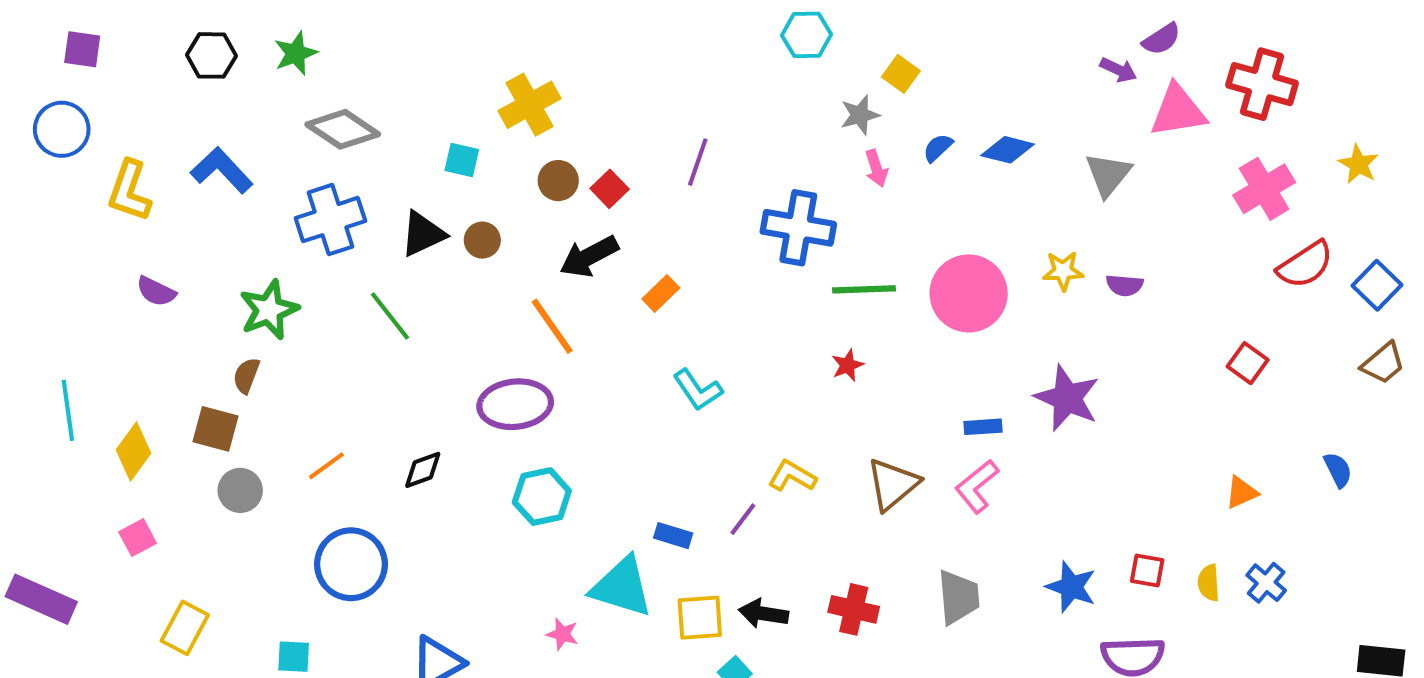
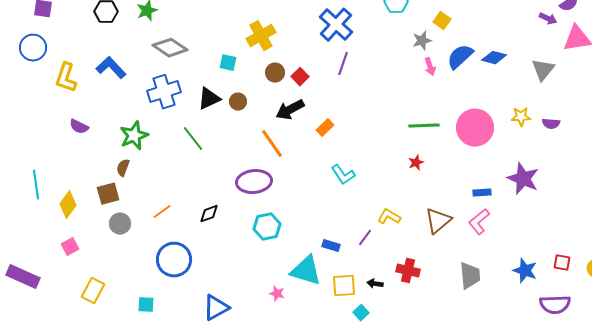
blue semicircle: (938, 148) -> (460, 57), size x1.8
blue cross: (798, 228) -> (336, 25), moved, turned 32
brown square: (216, 429) -> (108, 194), turned -30
red cross: (854, 609) -> (408, 271), moved
black arrow: (763, 614) -> (375, 284), size x0.7

